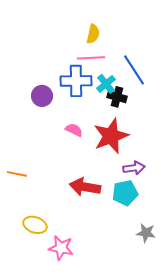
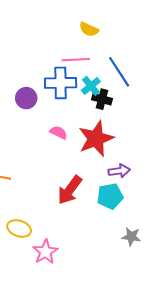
yellow semicircle: (93, 34) -> (89, 29), moved, turned 102
red arrow: (85, 187) -> (70, 190), turned -64
pink star: (61, 248) -> (45, 252), turned 30

